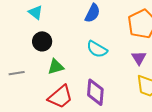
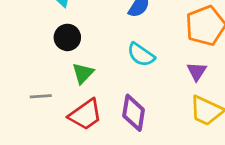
green triangle: (56, 67) -> (83, 73), turned -36
gray line: (17, 73) -> (41, 96), moved

